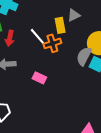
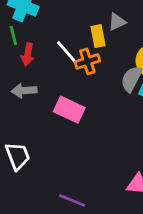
pink rectangle: (39, 78) -> (69, 110), size x1.5

